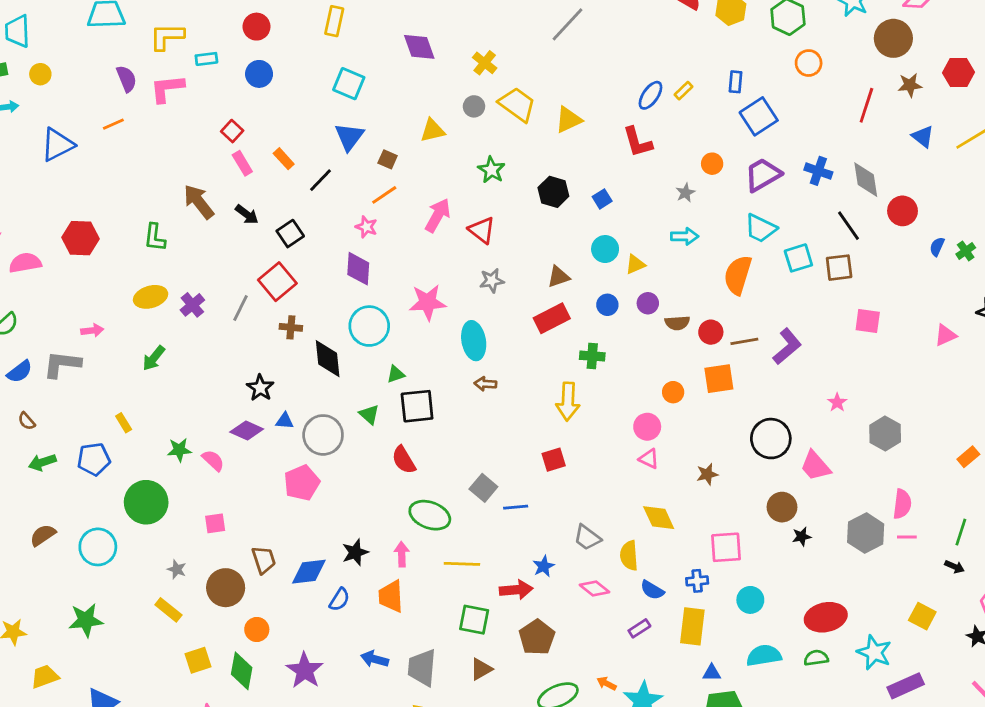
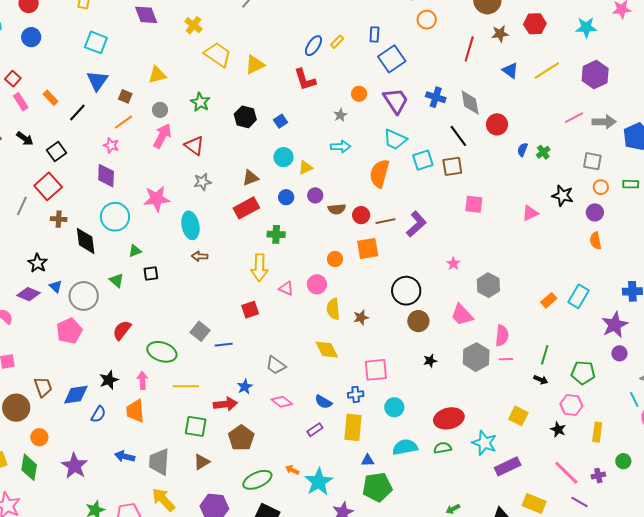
gray circle: (474, 106) -> (160, 110), moved
purple trapezoid: (763, 175) -> (396, 101), turned 88
black square: (417, 406) -> (151, 274), size x0.6
blue triangle: (285, 421) -> (56, 286), turned 40
pink triangle: (649, 459) -> (286, 288), moved
red semicircle: (404, 460) -> (122, 330), moved, turned 70
pink trapezoid: (815, 466) -> (462, 315), moved
brown circle: (782, 507) -> (418, 321), moved
yellow semicircle: (629, 555) -> (333, 309), moved

